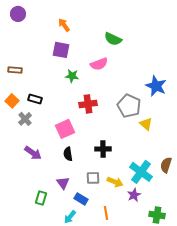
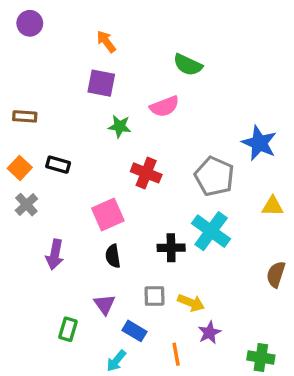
red cross: (88, 104) -> (146, 173), turned 30
gray cross: (25, 119) -> (26, 205), moved
yellow triangle: (146, 124) -> (273, 206), moved, turned -40
purple arrow: (33, 153) -> (55, 254), turned 66
cyan cross: (141, 172) -> (211, 231), moved
purple star: (134, 195) -> (209, 333), moved

